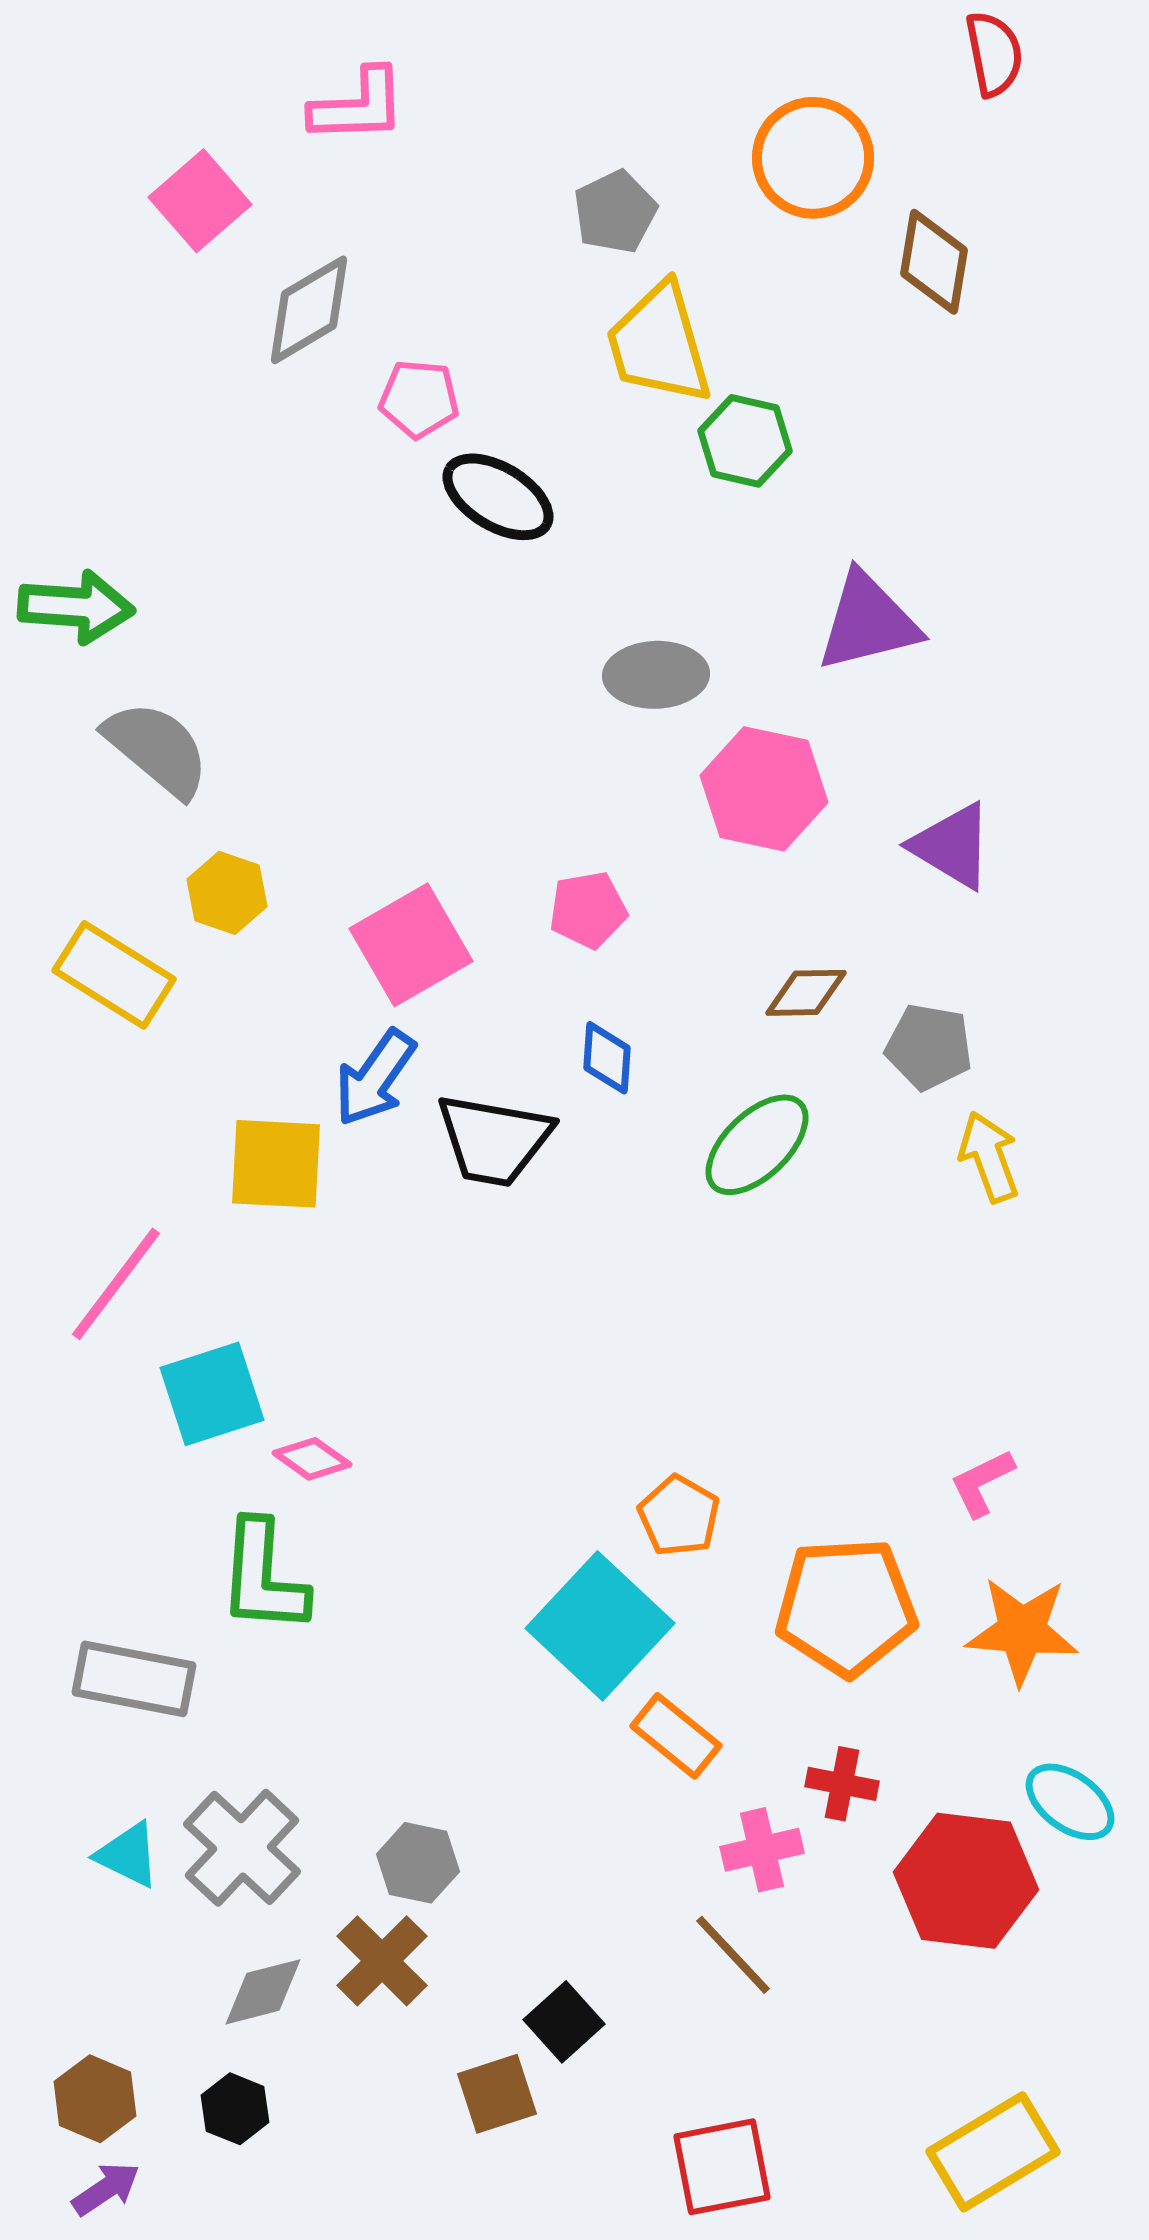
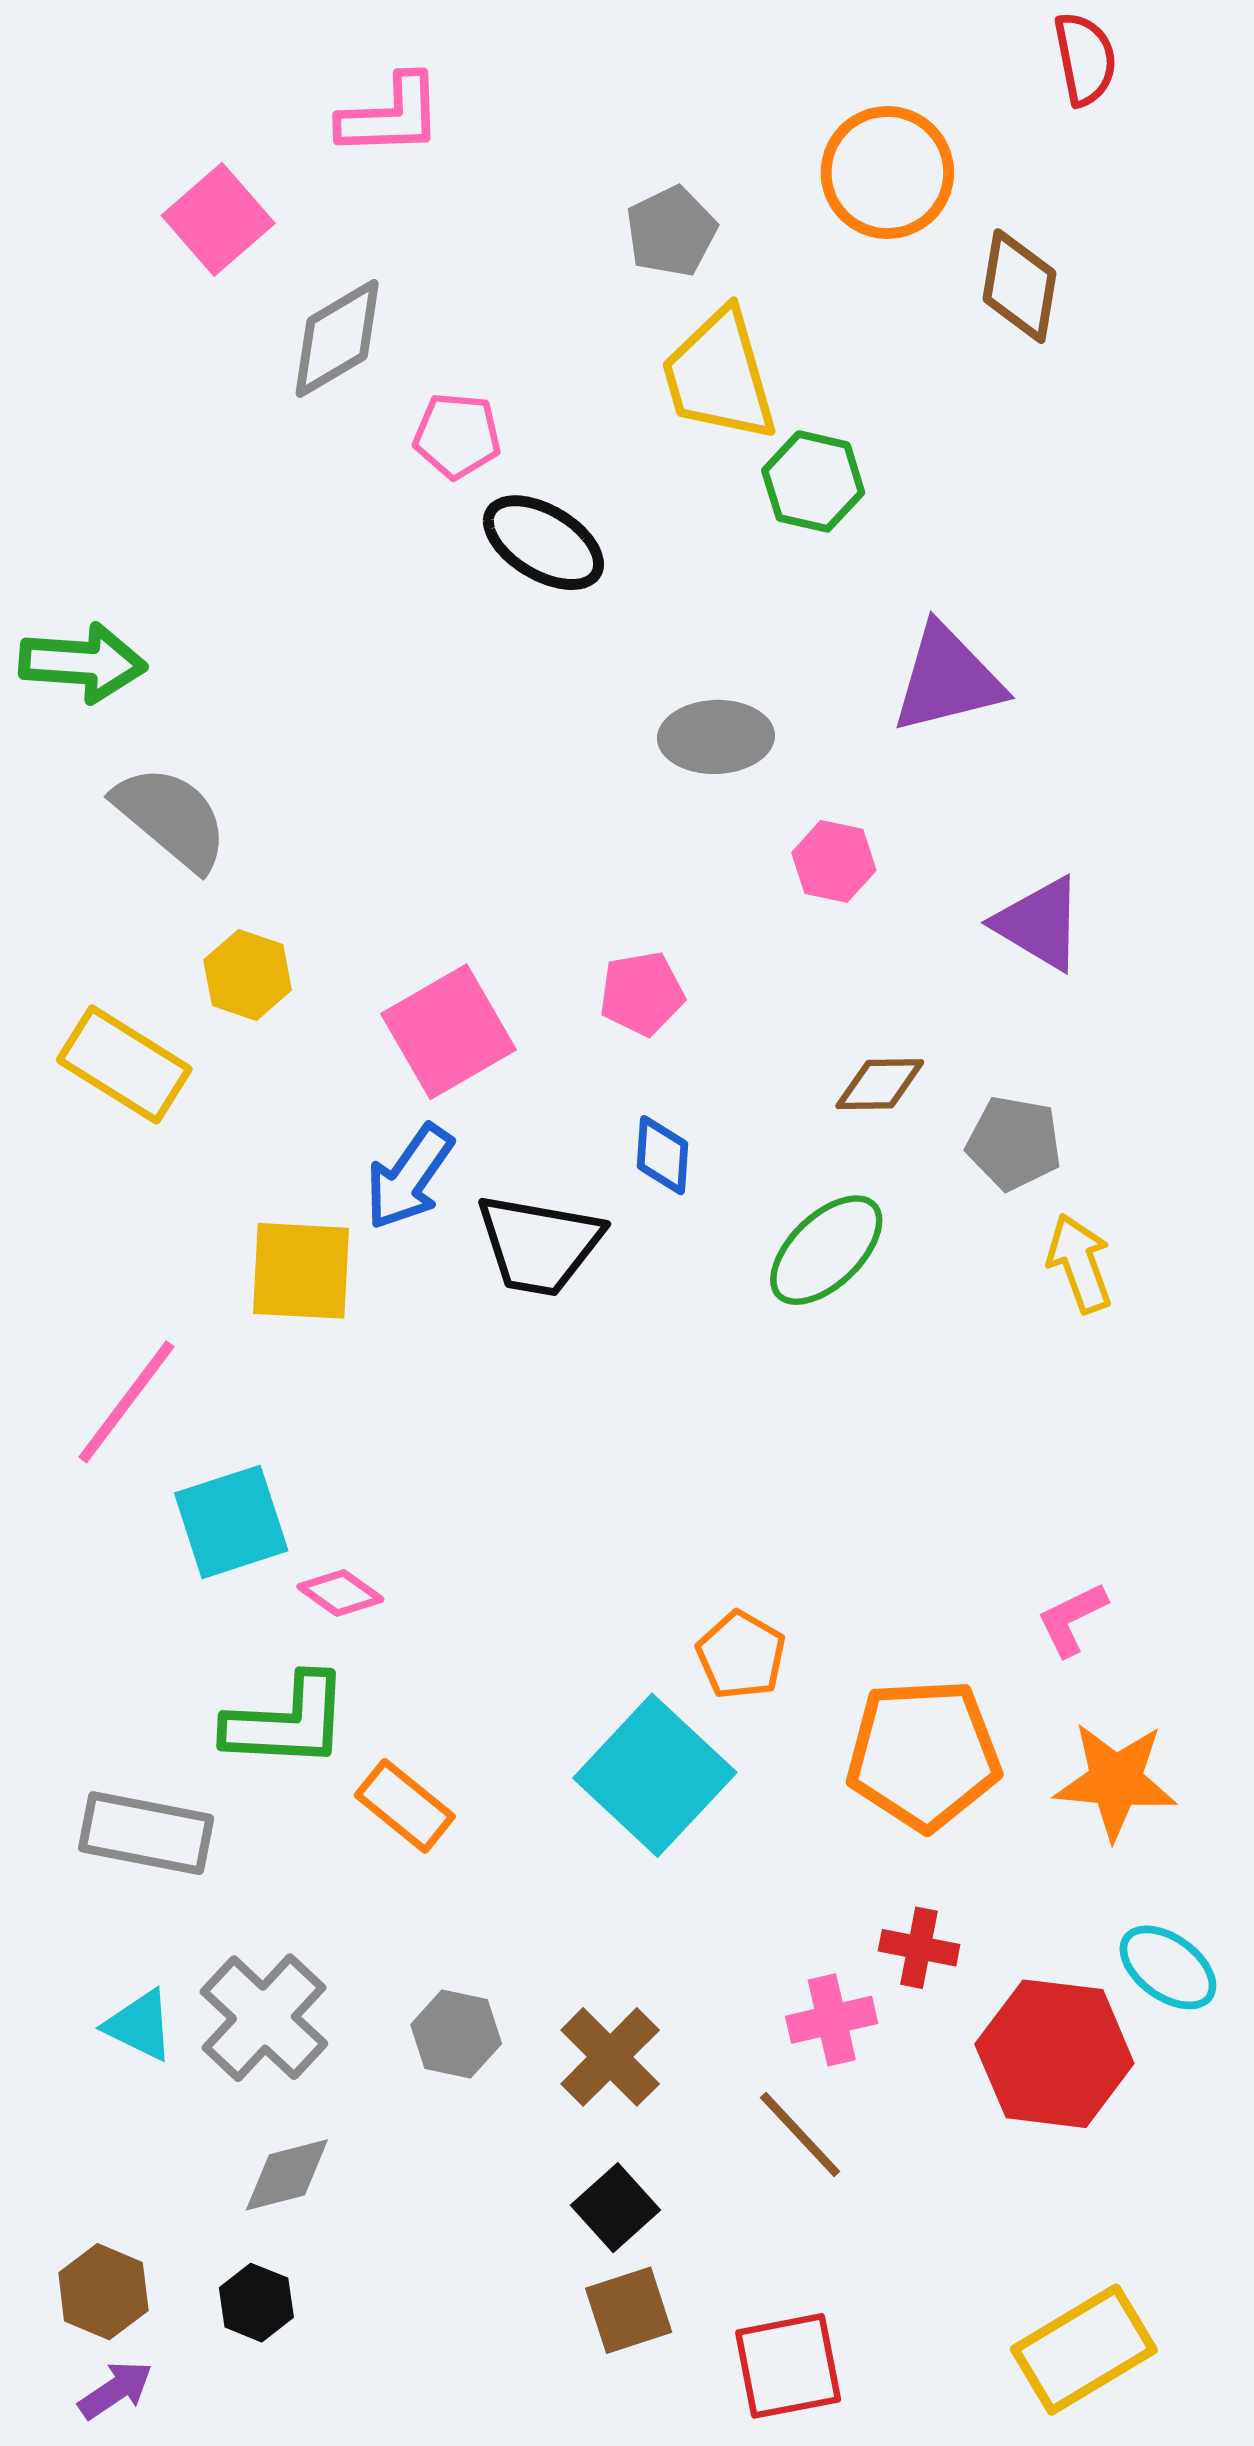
pink hexagon: (764, 789) -> (834, 861), size x0.6
green L-shape: (263, 1577) -> (287, 1722), turned -91
orange rectangle: (676, 1736) -> (405, 1806), moved
brown cross: (382, 1961) -> (610, 2057), moved
brown square: (497, 2094) -> (629, 2310), moved

